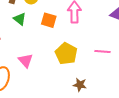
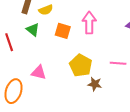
pink triangle: (26, 61) -> (39, 72), turned -35
brown star: (80, 85) -> (95, 84), moved

